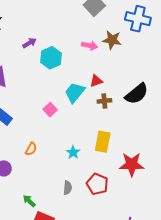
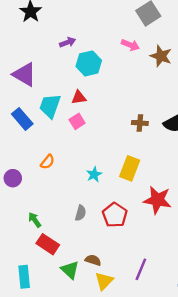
pink arrow: (90, 46) -> (130, 45), moved
red triangle: (96, 81) -> (79, 97), moved
cyan trapezoid: (75, 92) -> (50, 106), moved, turned -30

